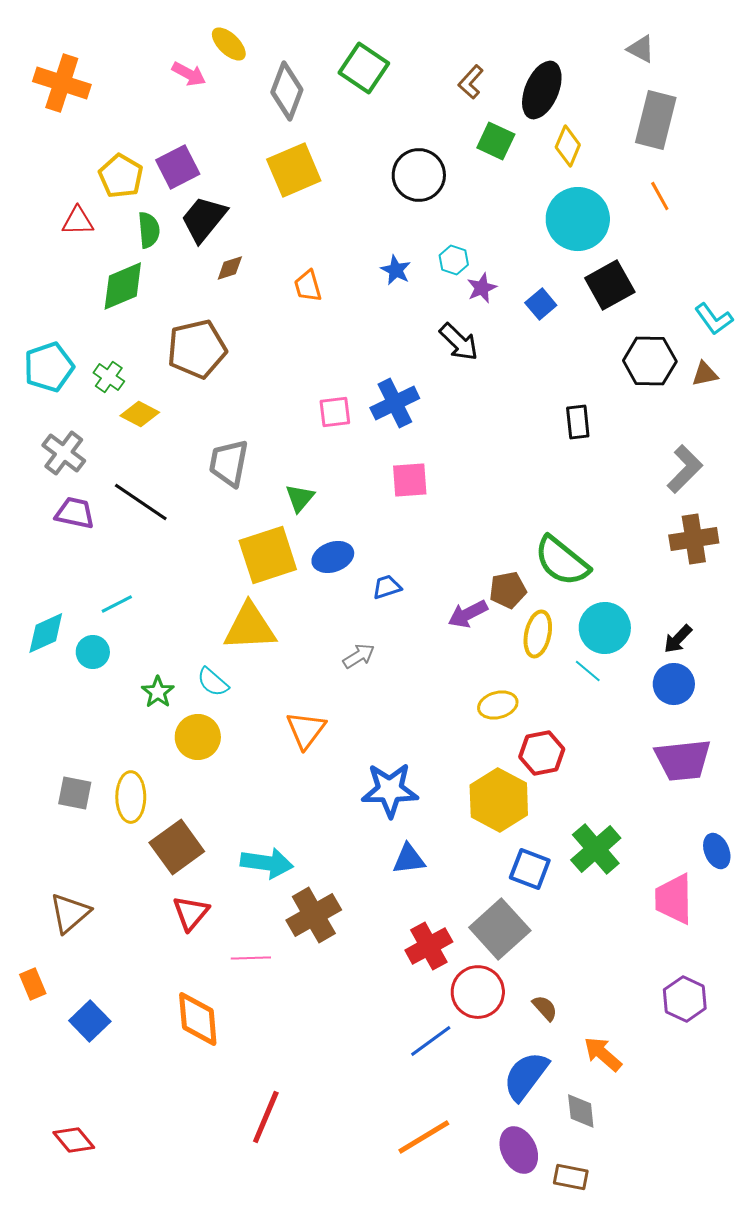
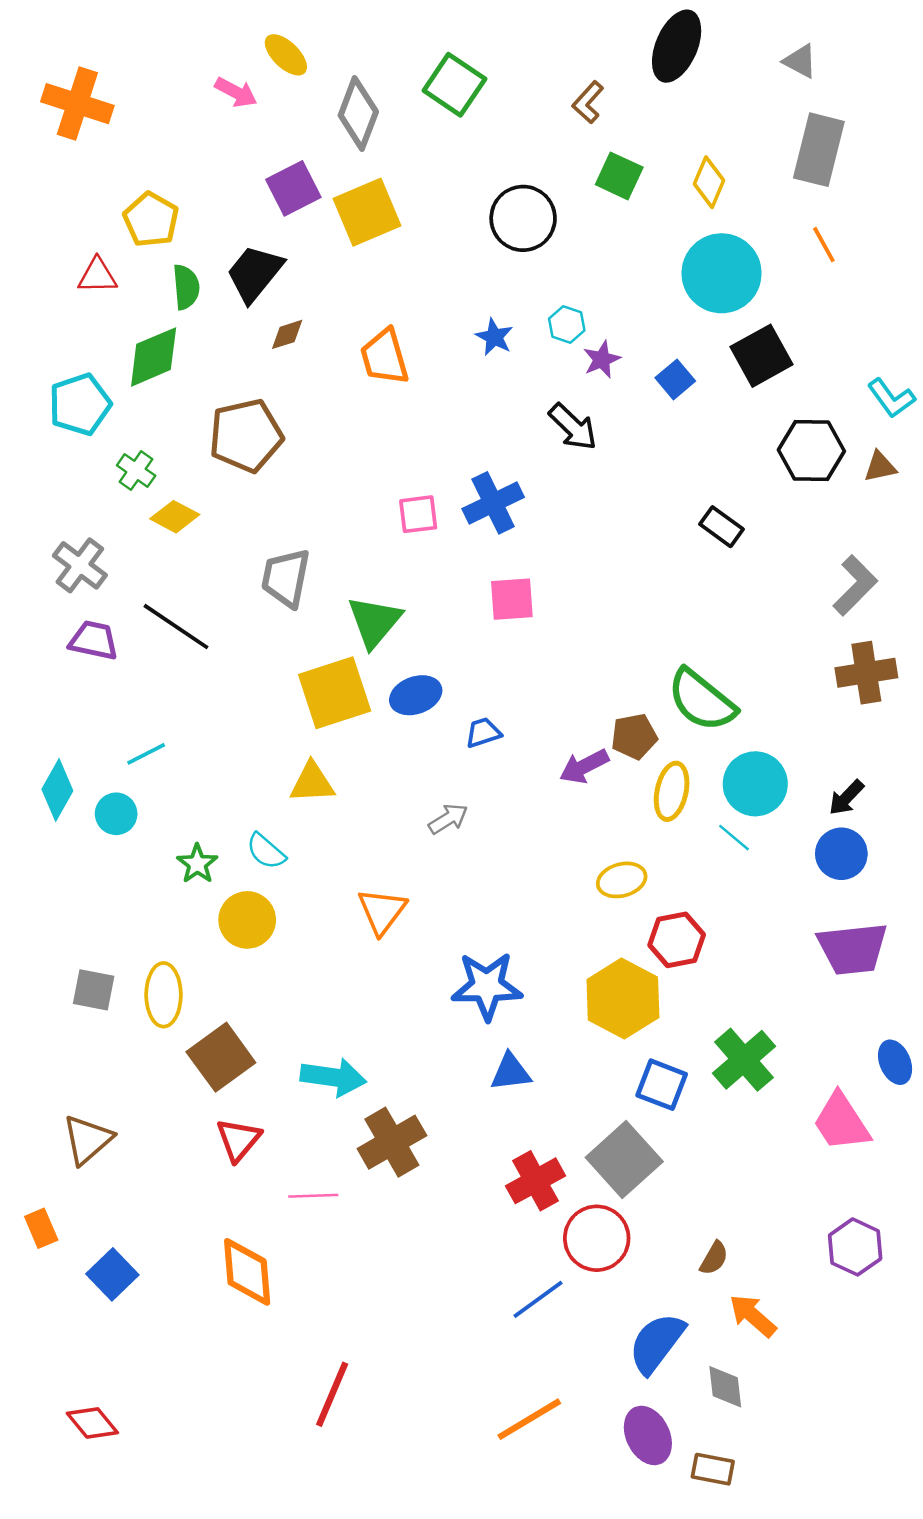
black ellipse: (542, 90) -> (677, 46), moved
purple square: (178, 167) -> (293, 188), moved
orange trapezoid: (308, 286) -> (384, 357), size x1.4
cyan pentagon: (49, 367) -> (80, 404), moved
black rectangle: (578, 422) -> (722, 527), turned -48
green triangle: (300, 498) -> (374, 622), size x1.5
yellow triangle: (250, 627) -> (312, 783), size x0.7
cyan diamond: (46, 633) -> (57, 790), turned -36
pink trapezoid: (674, 899) -> (841, 1122), turned -32
brown semicircle: (545, 1008) -> (714, 1258), moved, turned 72

